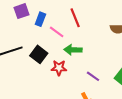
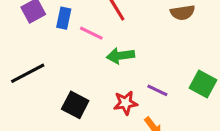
black square: (39, 54) -> (75, 105), moved
red star: (59, 68) -> (125, 103), moved

